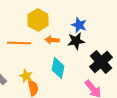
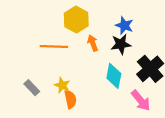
orange arrow: (52, 40) -> (93, 43), turned 64
cyan diamond: (58, 68) -> (114, 76), moved

